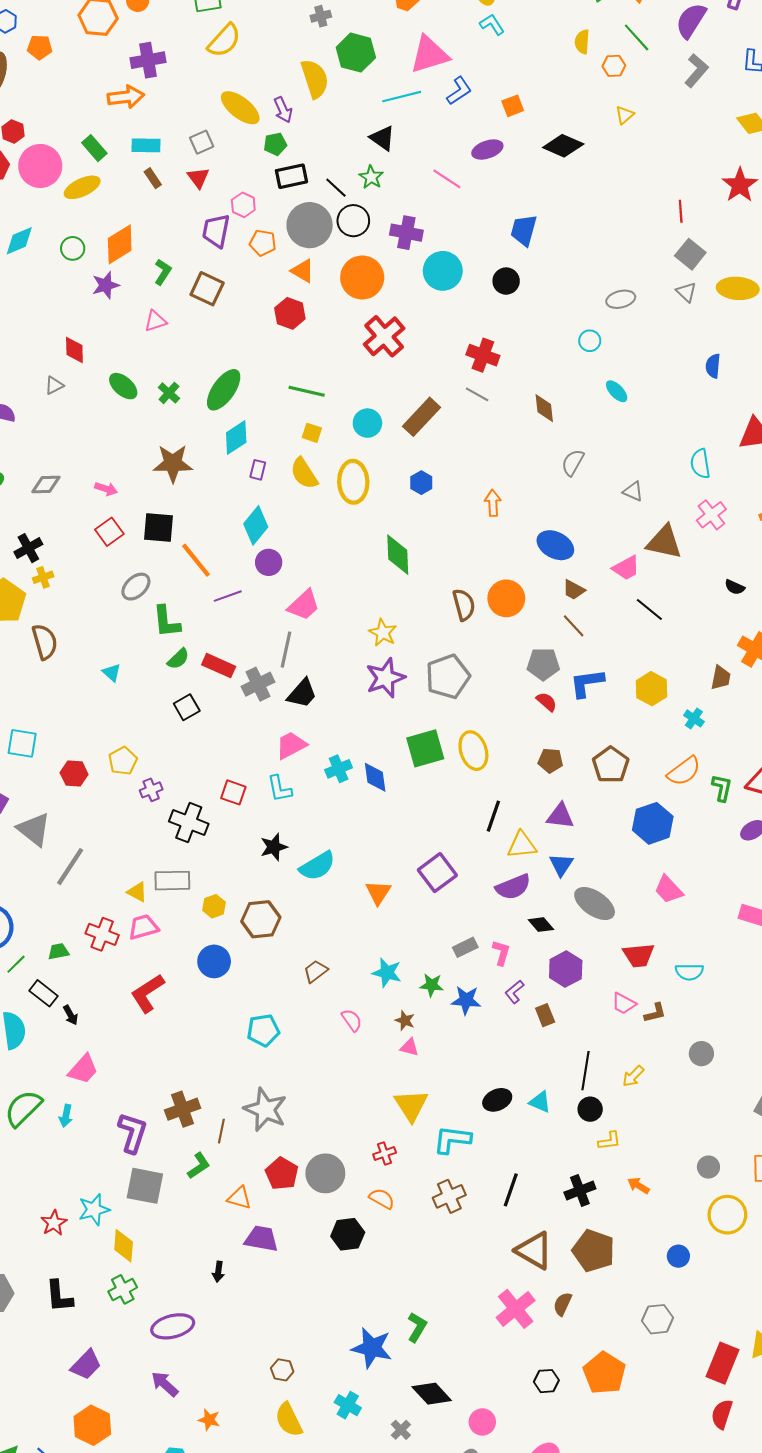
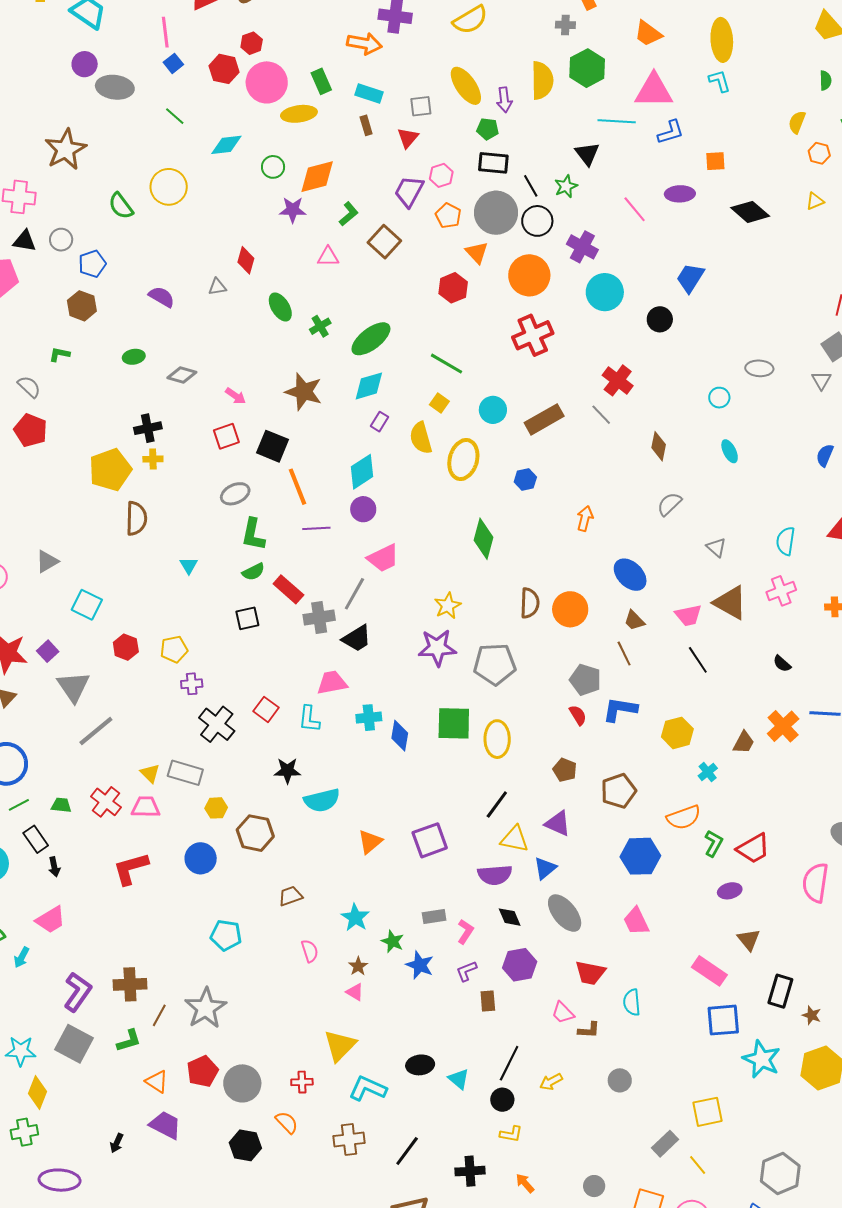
cyan semicircle: (689, 972) -> (632, 1002), turned 68

